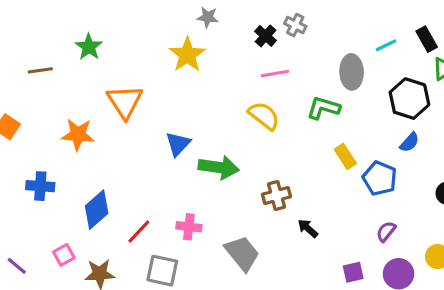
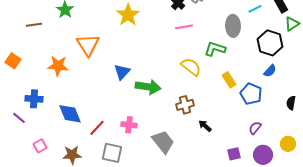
yellow semicircle: (264, 116) -> (191, 67), moved
blue diamond: (97, 210) -> (70, 114), turned -70
pink square: (64, 255) -> (40, 146), moved
purple line: (17, 266) -> (19, 118), moved

